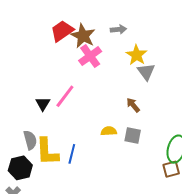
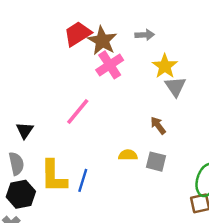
black triangle: (43, 104) -> (25, 130), moved
gray semicircle: (30, 140) -> (16, 164), moved

